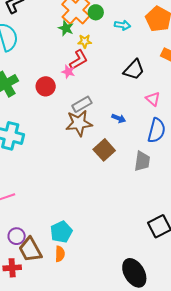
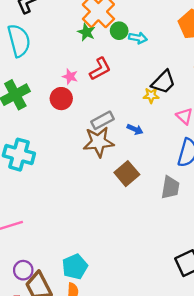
green circle: (96, 12) -> (119, 31), moved
cyan arrow: (123, 25) -> (138, 38), moved
yellow star: (85, 41) -> (151, 95), moved
pink star: (68, 72) -> (70, 76), moved
blue arrow: (119, 118) -> (135, 129), moved

